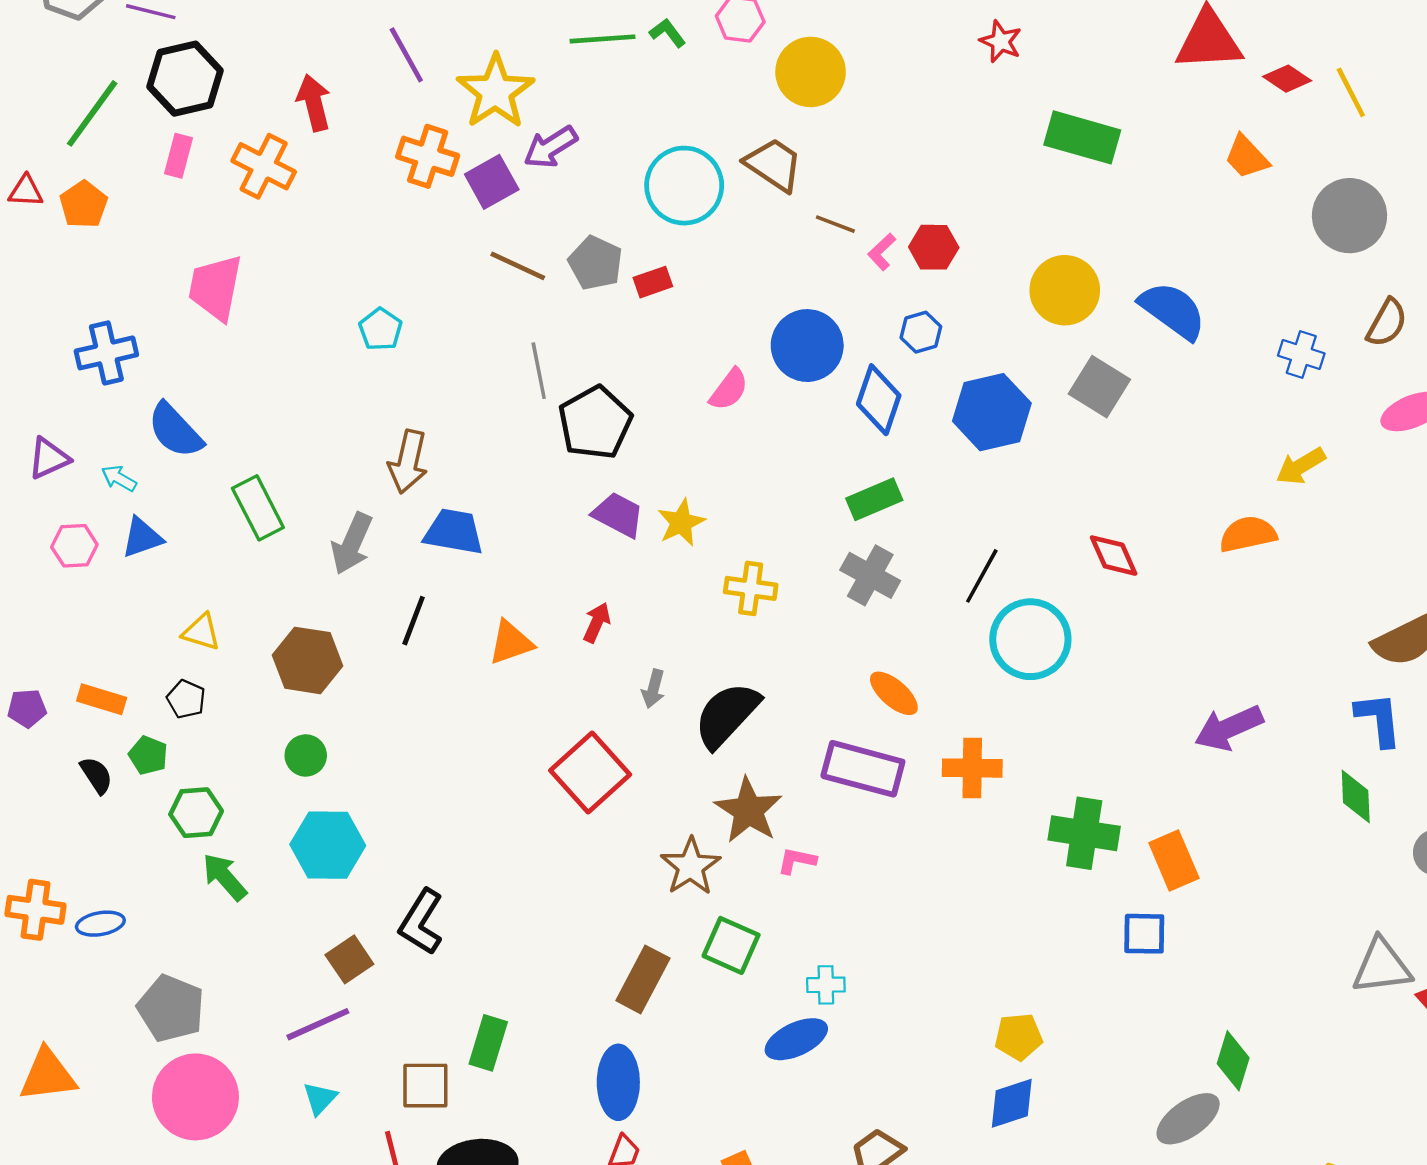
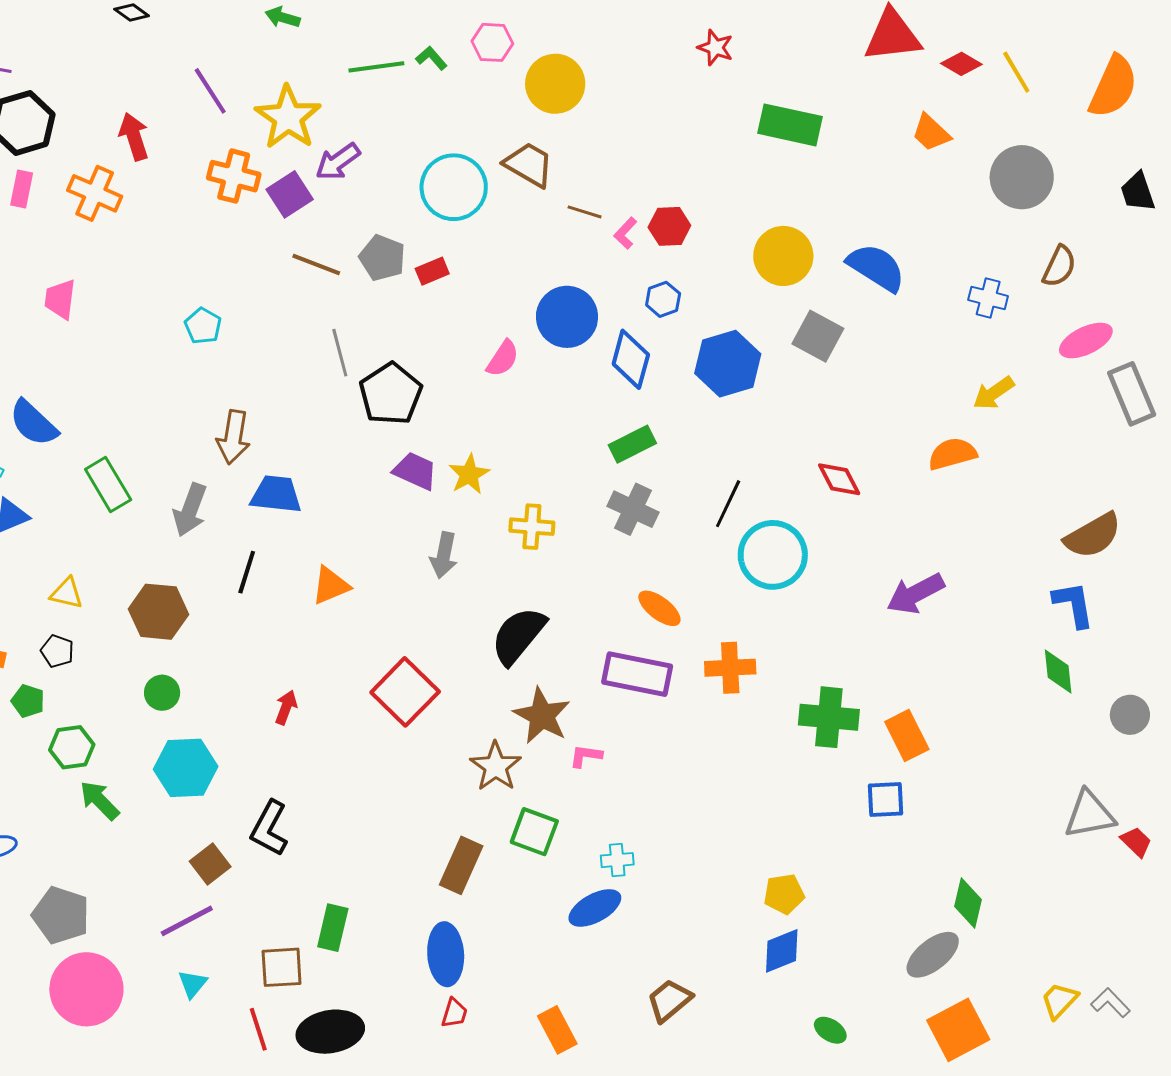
pink trapezoid: (215, 288) -> (60, 299), size x0.7
red arrow: (597, 623) -> (286, 707), moved
gray arrow: (653, 689) -> (444, 555), moved, size x1.4
purple arrow: (1229, 728) -> (916, 594), moved

